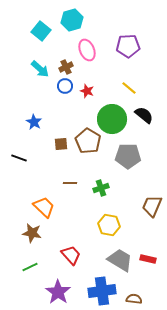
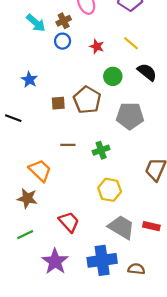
red star: (87, 91) -> (97, 46), moved
green circle: (112, 119) -> (113, 76), size x0.6

